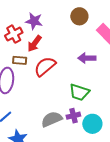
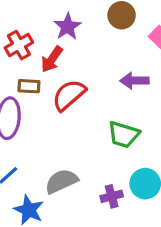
purple star: (34, 21) -> (68, 27), moved, turned 30
purple cross: (73, 116) -> (112, 196), moved
gray semicircle: (52, 119) -> (61, 181), moved

